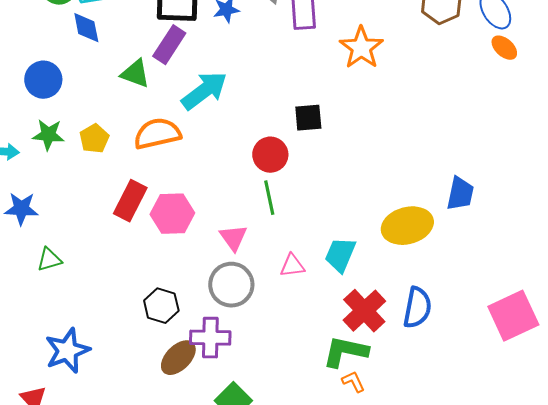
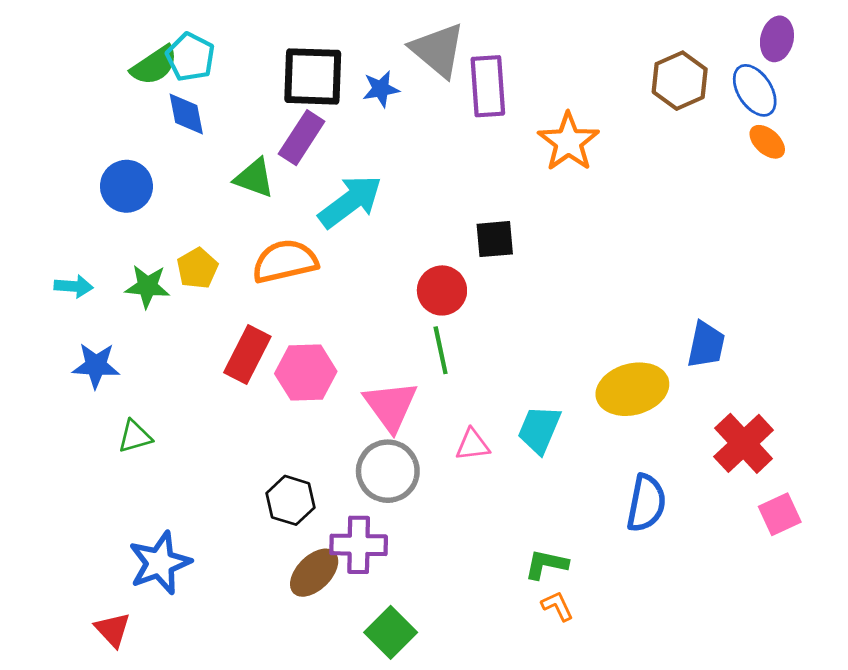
green star: (48, 135) -> (147, 286), moved
pink triangle: (233, 238) -> (391, 406), size x1.4
red cross: (364, 311) -> (744, 443), moved
pink square: (513, 316) -> (780, 514), size x0.6
green L-shape: (345, 352) -> (546, 564), size x0.7

